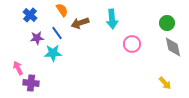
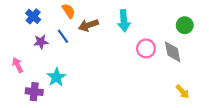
gray diamond: (173, 47) -> (173, 52), moved
cyan star: (53, 53) -> (56, 77), moved, turned -30
pink arrow: (18, 68) -> (18, 65), moved

